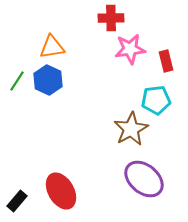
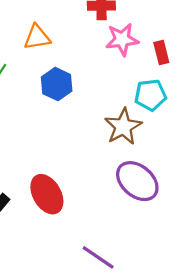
blue hexagon: (48, 80) -> (57, 84), moved

